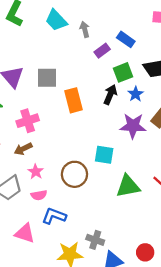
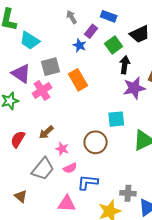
cyan trapezoid: (56, 20) -> (30, 41), moved
blue star: (136, 94) -> (79, 45), moved
black arrow: (110, 95) -> (125, 65), moved
pink cross: (28, 121) -> (42, 91), moved

